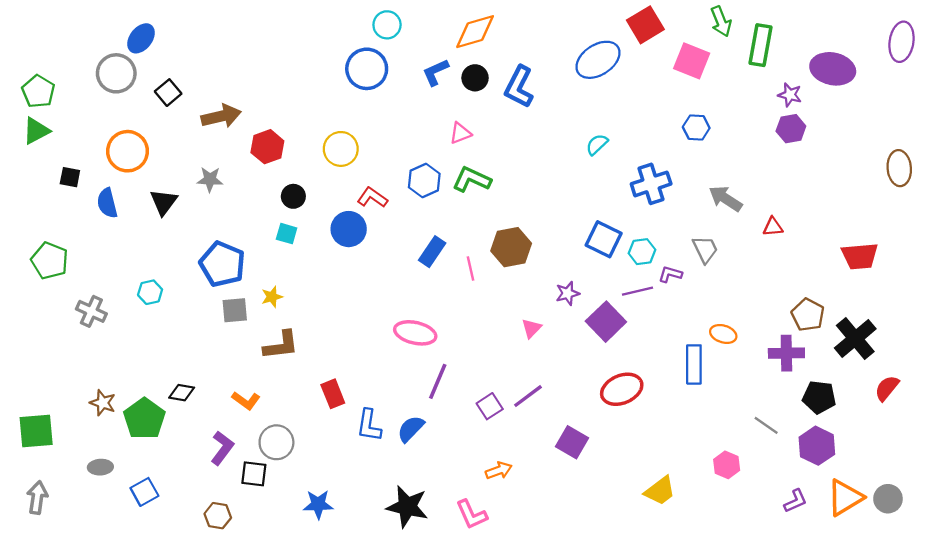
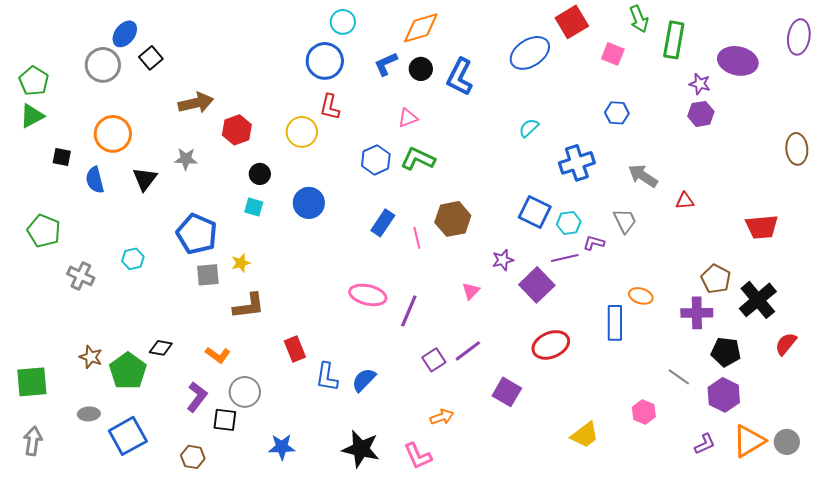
pink square: (692, 61) -> (613, 54), size x0.7
black square: (168, 93) -> (151, 58), moved
red L-shape: (372, 197) -> (330, 107), moved, turned -112
purple line: (438, 381) -> (409, 311), moved
blue square: (144, 492) -> (128, 436), size x1.5

